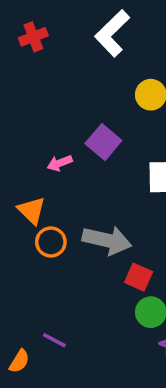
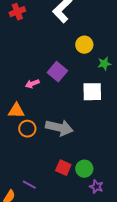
orange triangle: (32, 210) -> (16, 111), turned -42
red square: (139, 277) -> (63, 168), moved

